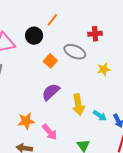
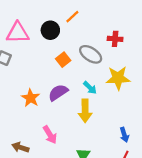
yellow star: (104, 69) -> (118, 78), size x1.6
cyan arrow: (100, 116) -> (90, 88), moved
orange star: (26, 121) -> (31, 98), moved, turned 30

